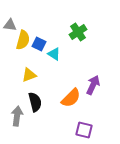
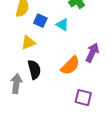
blue square: (39, 44) -> (40, 21), moved
cyan triangle: (54, 54) -> (62, 25), moved

